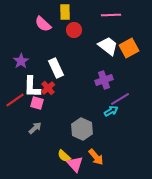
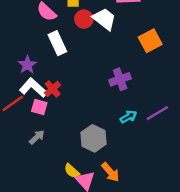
white trapezoid: (108, 46) -> (104, 19), moved
purple star: (21, 61) -> (27, 65), moved
white rectangle: (56, 68) -> (57, 43), moved
white L-shape: (32, 87) -> (33, 88), turned 130
purple line: (120, 99) -> (157, 113), moved

